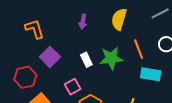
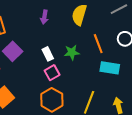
green star: (111, 58) -> (72, 52), size x0.7
pink square: (73, 87) -> (52, 73), moved

